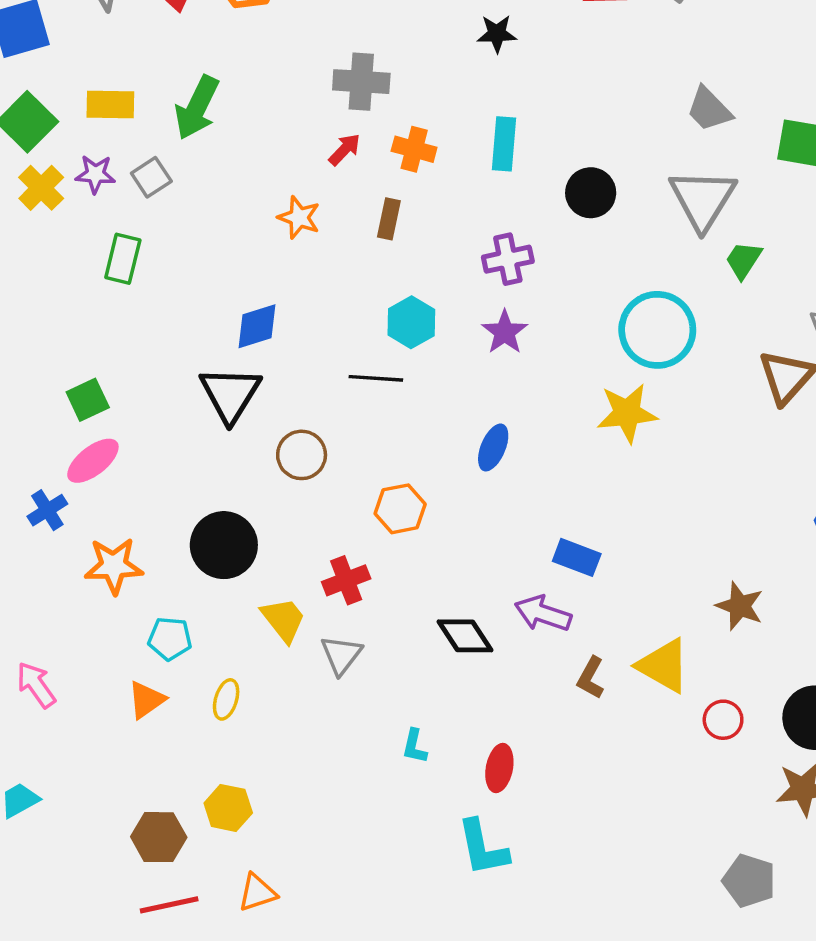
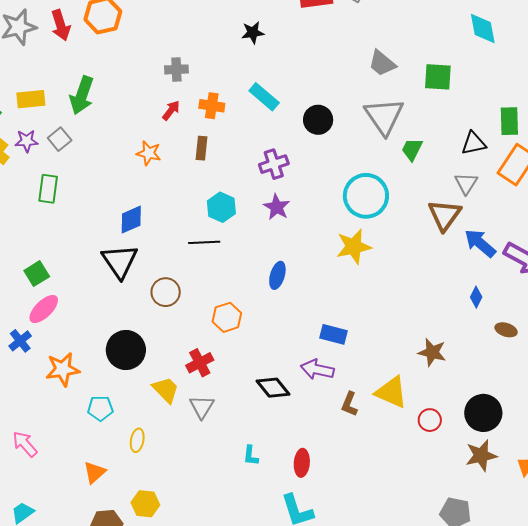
gray cross: (361, 82) -> (176, 69), size x0.7
cyan rectangle: (504, 144) -> (264, 97), turned -48
orange triangle: (146, 700) -> (95, 472), moved

